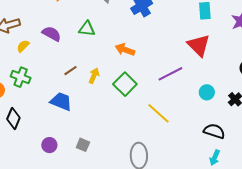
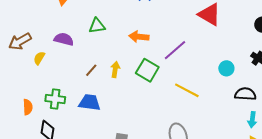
purple line: (170, 74) -> (175, 50), moved
green cross: (21, 77) -> (55, 99), moved
cyan circle: (207, 92) -> (226, 68), moved

